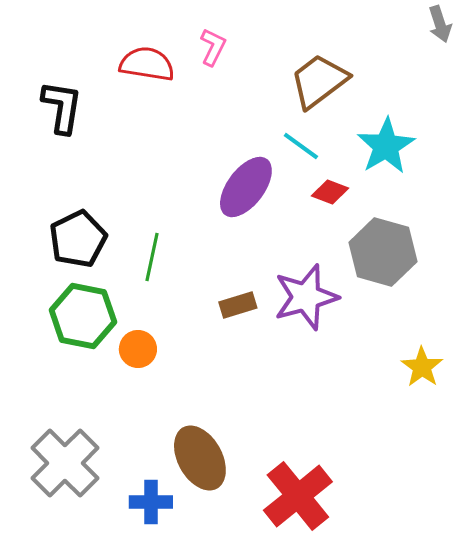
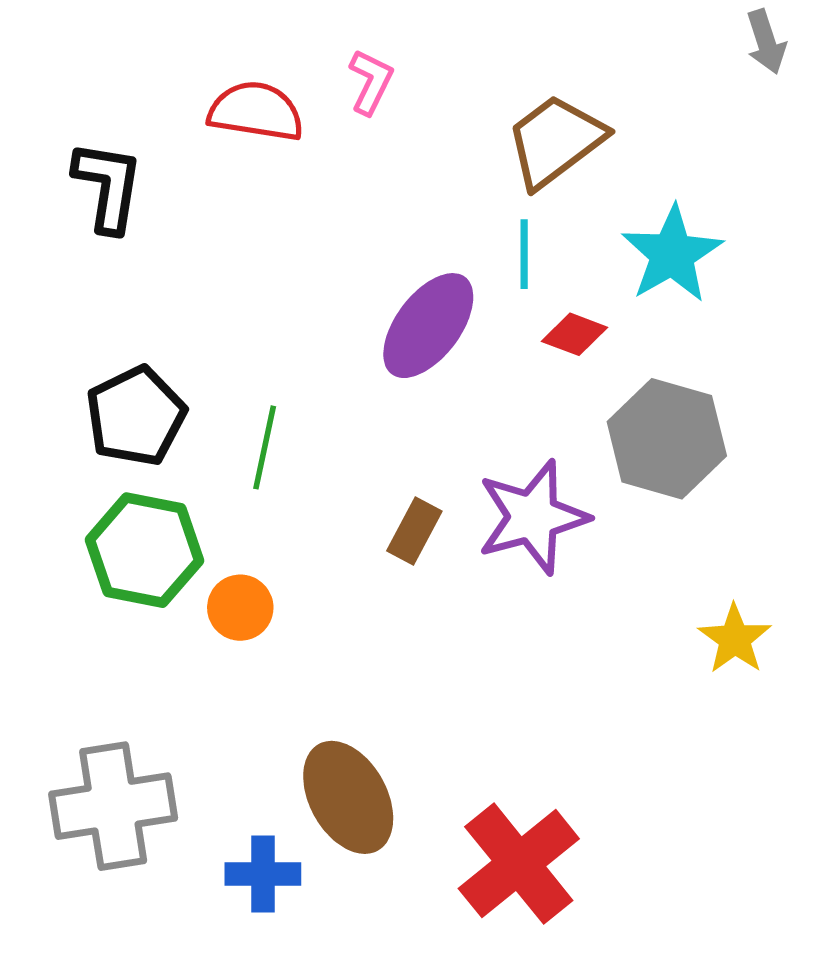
cyan line: (301, 146) -> (524, 254), turned 54
brown rectangle: (238, 305) -> (414, 531), turned -45
gray cross: (65, 463) -> (113, 806), turned 36

